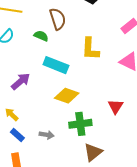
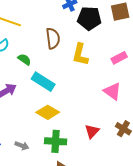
green semicircle: (41, 36) -> (24, 59), moved
yellow L-shape: (90, 49) -> (80, 55), moved

